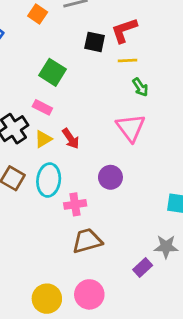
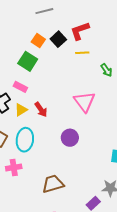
orange square: (38, 14) -> (38, 41), moved
black square: (95, 42) -> (58, 39), turned 35
green arrow: (140, 87) -> (106, 70), moved
pink cross: (75, 204) -> (14, 167), moved

